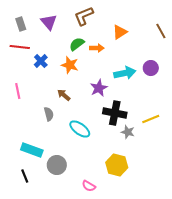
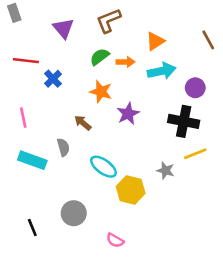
gray rectangle: (21, 24) -> (14, 13), moved
orange star: (70, 65) -> (101, 92), moved
cyan arrow: (125, 73) -> (162, 71), moved
black cross: (115, 113) -> (184, 121), moved
cyan rectangle: (32, 150) -> (32, 160), moved
yellow hexagon: (117, 165) -> (131, 190), moved

